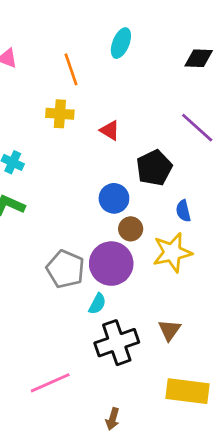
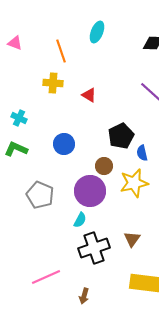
black pentagon: (154, 168) -> (121, 136), moved
blue circle: (114, 198) -> (64, 144), moved
gray pentagon: (65, 269) -> (40, 195), moved
brown arrow: (113, 419) -> (84, 296), moved

